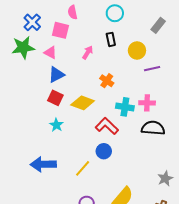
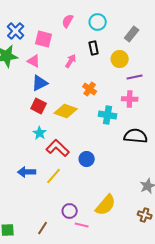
pink semicircle: (73, 12) -> (68, 21), moved, turned 40
gray rectangle: (158, 25) -> (132, 34), moved
pink cross: (147, 103) -> (130, 99), moved
red L-shape: (107, 126) -> (58, 148), moved
blue arrow: (43, 164) -> (27, 172), size x0.7
yellow line: (83, 168) -> (54, 176), moved

